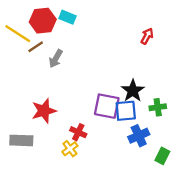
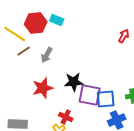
brown line: (36, 47) -> (24, 51), moved
black star: (133, 91) -> (74, 82), moved, turned 30
red star: (44, 111) -> (43, 88), moved

